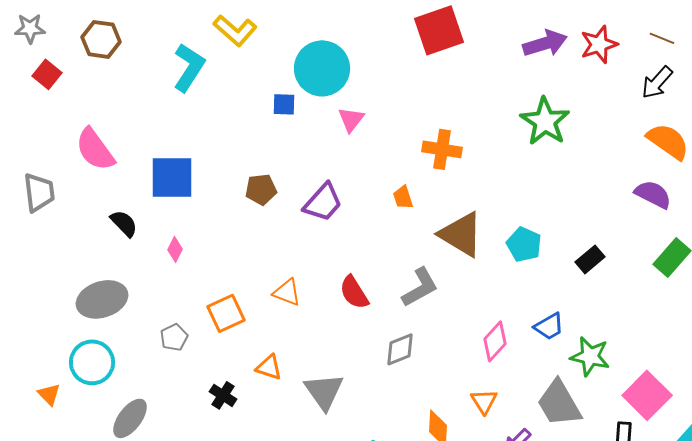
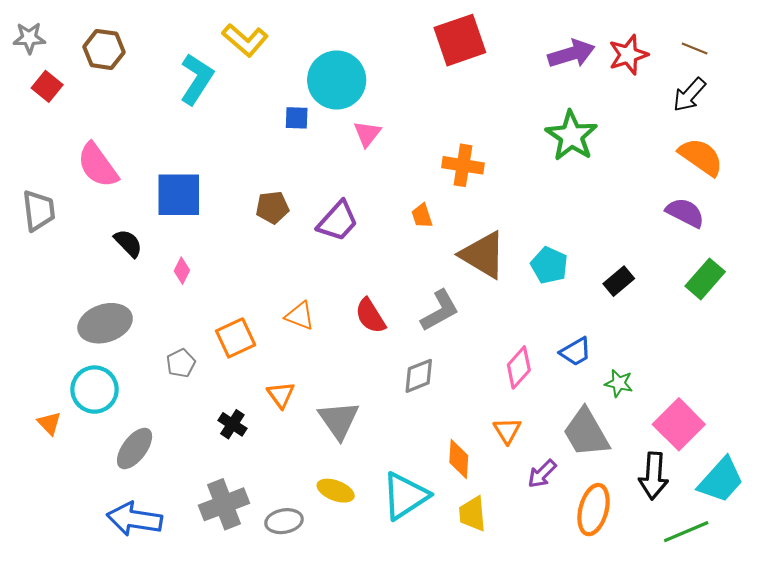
green star: (590, 356) -> (619, 383), size x0.7
orange triangle: (269, 367) -> (281, 395), turned 36

